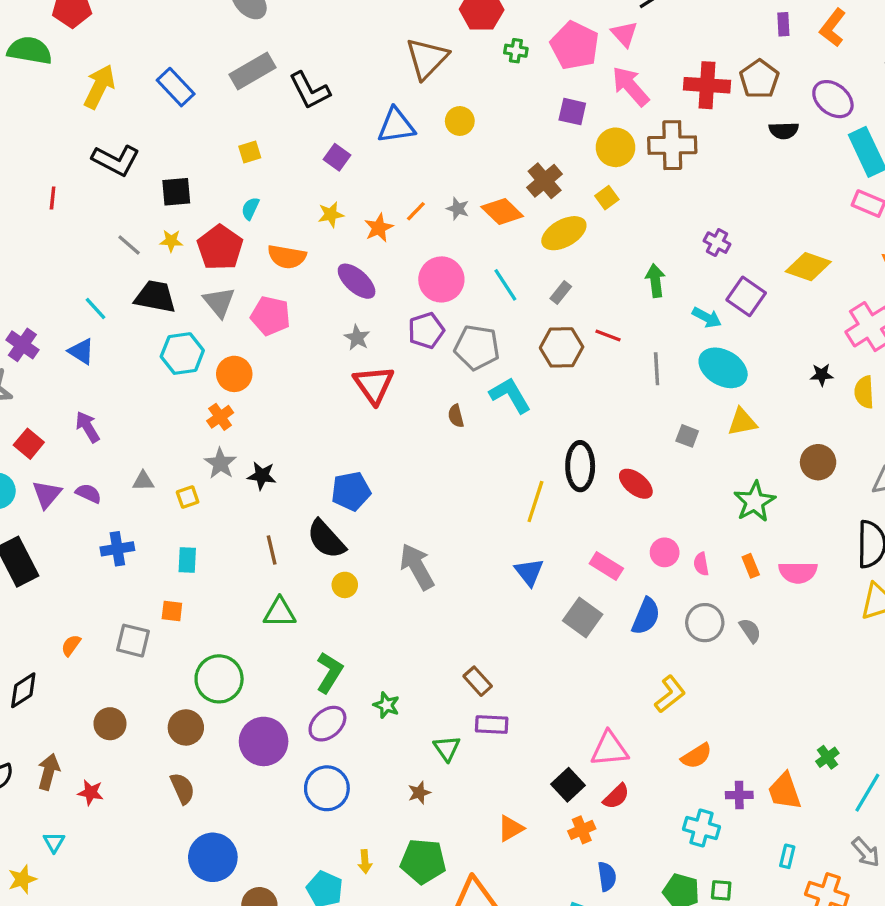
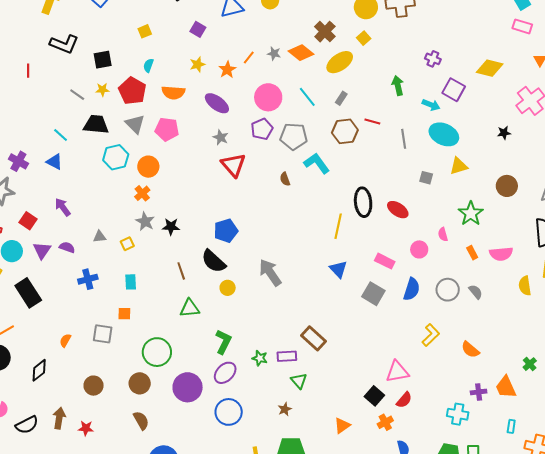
yellow semicircle: (864, 392) -> (525, 286), moved
pink semicircle: (701, 564) -> (443, 234), moved
brown rectangle: (478, 681) -> (314, 338), size x1.4
purple rectangle: (492, 725) -> (287, 356), moved
orange semicircle: (696, 756) -> (470, 350), moved, turned 78

